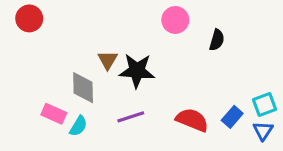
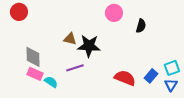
brown triangle: (108, 60) -> (70, 39), turned -48
gray diamond: (83, 88) -> (33, 57), moved
purple line: (131, 117) -> (75, 68), moved
cyan semicircle: (78, 126) -> (51, 82), turned -88

